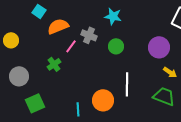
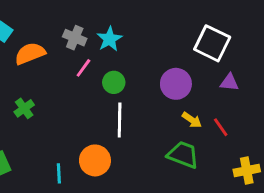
cyan star: (113, 16) -> (109, 39), turned 30
gray cross: (89, 35) -> (75, 38), moved
pink line: (71, 46) -> (83, 68), moved
white line: (127, 84) -> (120, 120), moved

